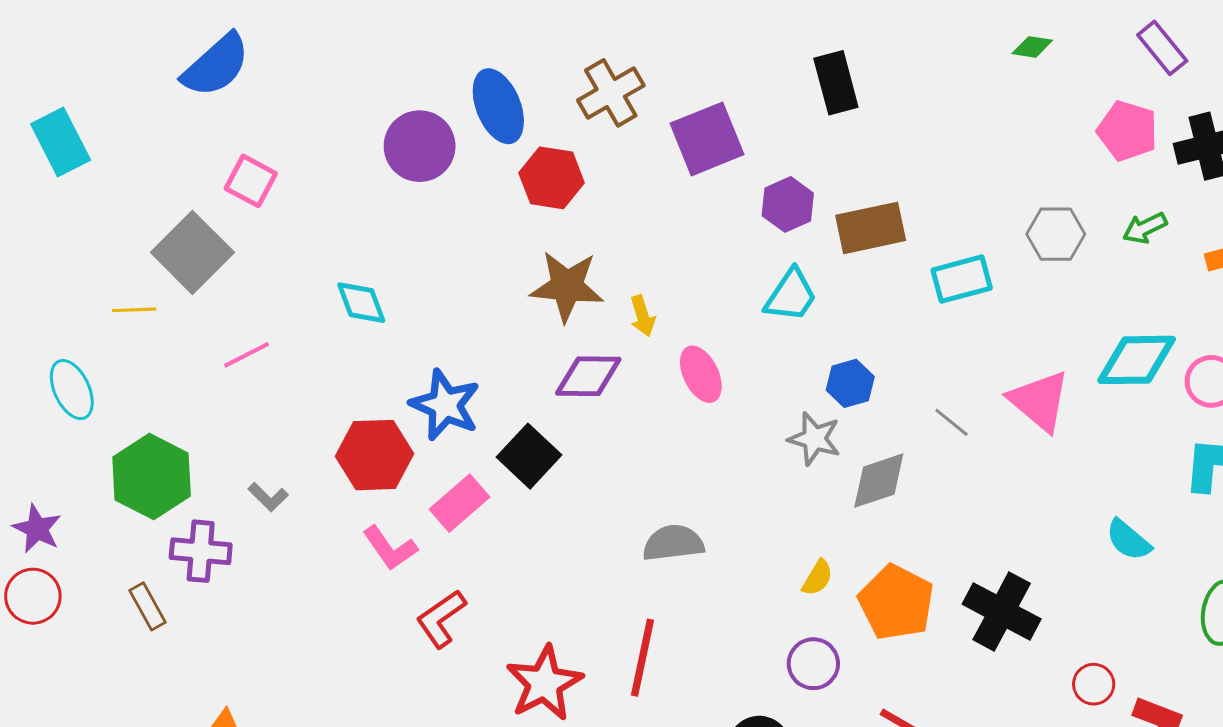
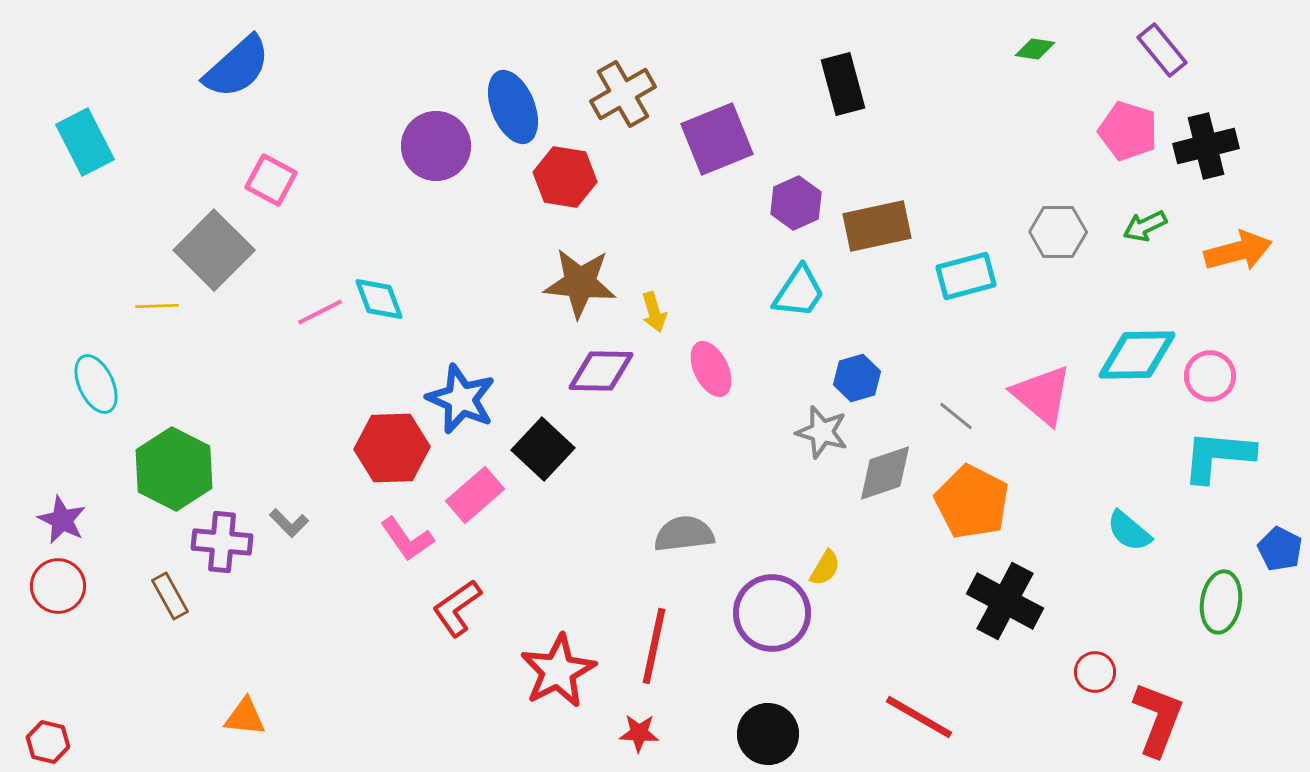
pink line: (247, 355) -> (320, 312), moved
gray L-shape: (268, 497) -> (289, 523), moved
orange pentagon: (896, 602) -> (972, 502), moved
purple circle: (813, 664) -> (772, 613), moved, size x1.5

